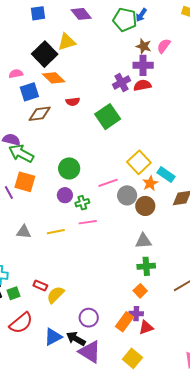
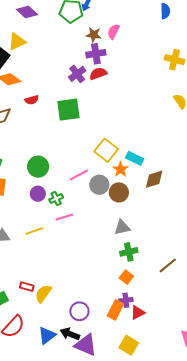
green square: (108, 117) -> (68, 110), turned 35

